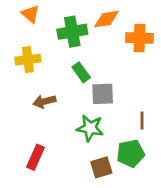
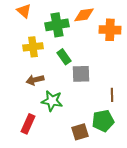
yellow cross: (28, 60) -> (33, 47), moved
green star: (90, 128) -> (52, 101), moved

